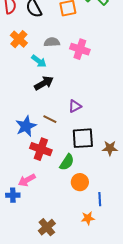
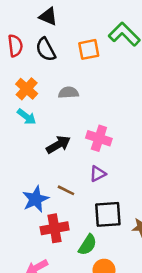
pink cross: (80, 49) -> (99, 138), moved
cyan arrow: (39, 61) -> (27, 117), moved
red cross: (41, 149) -> (55, 228), turned -30

